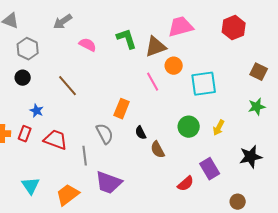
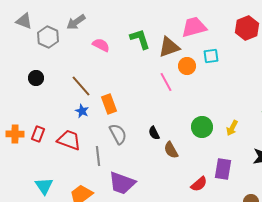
gray hexagon: (28, 49) -> (48, 37), moved
cyan square: (204, 84) -> (211, 56), moved, size x0.6
orange rectangle: (122, 109) -> (109, 104), moved, turned -42
blue star: (37, 111) -> (82, 111), moved
purple rectangle: (210, 169) -> (223, 169), turned 40

